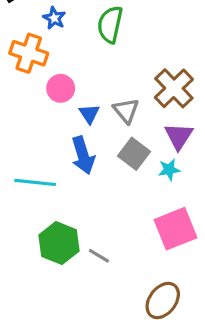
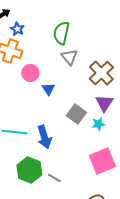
blue star: (54, 18) -> (17, 29), moved
gray triangle: (126, 111) -> (69, 57), moved
blue arrow: (83, 155) -> (44, 137), moved

